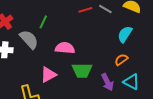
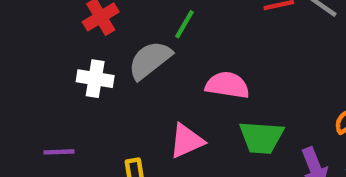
gray semicircle: (29, 39) -> (150, 60), turned -90

